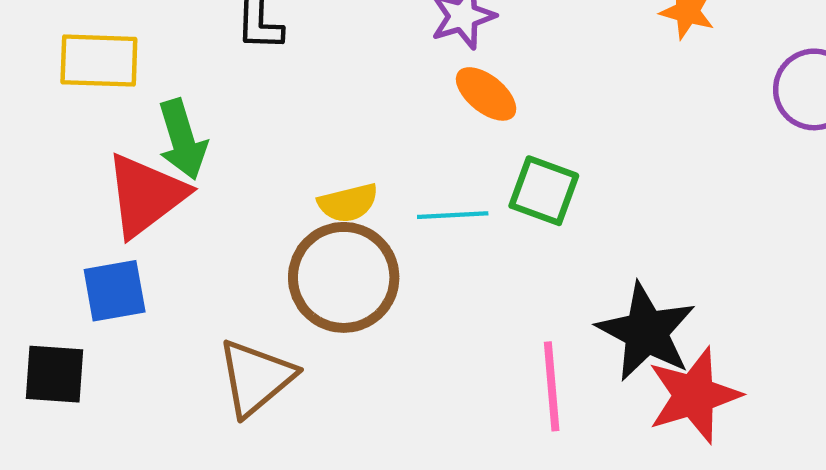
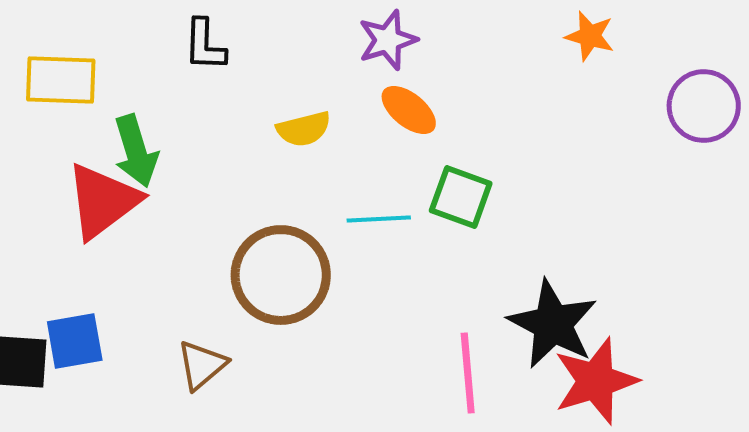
yellow semicircle: (348, 203) -> (304, 129), moved
blue square: (115, 291) -> (75, 341), moved
brown triangle: (256, 378) -> (202, 365), size x0.7

